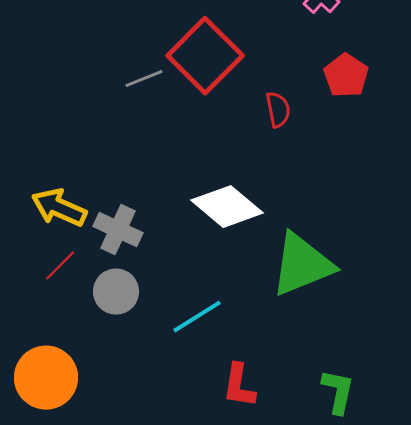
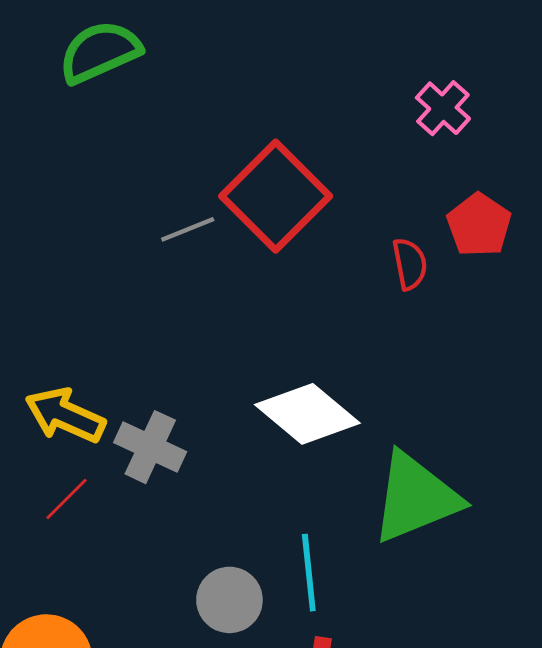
red semicircle: (278, 110) -> (410, 264), moved
gray circle: (116, 292) -> (229, 600), moved
cyan line: (197, 317) -> (309, 573), moved, turned -64

